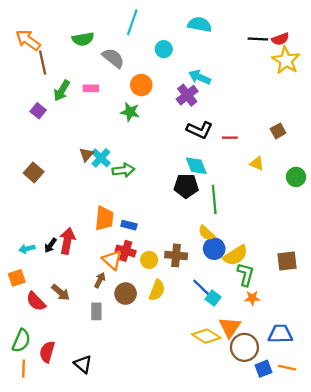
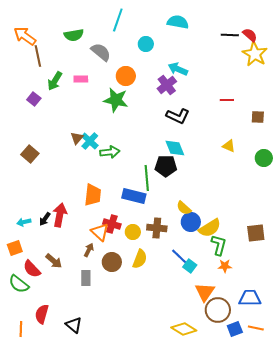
red semicircle: (280, 39) -> (250, 35), turned -119
green star: (130, 112) -> (116, 100), size x1.4
brown square: (278, 131) -> (258, 117), moved, turned 32
red line: (230, 138) -> (227, 100), moved
green line: (214, 199) -> (147, 178), moved
blue rectangle: (129, 225) -> (134, 196), moved, size x1.6
yellow diamond: (206, 336) -> (184, 329), moved
green semicircle: (21, 341) -> (19, 284), moved, turned 105

